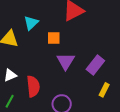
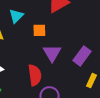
red semicircle: (33, 86) -> (35, 75), moved

